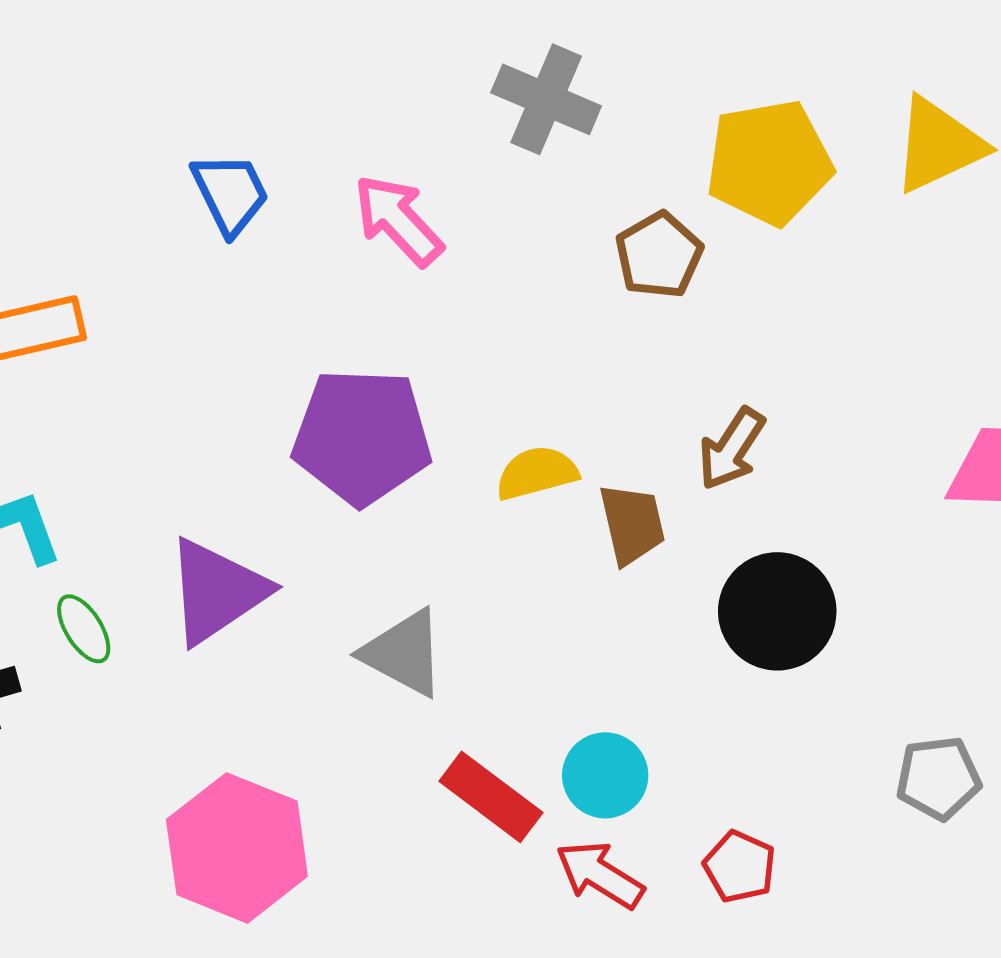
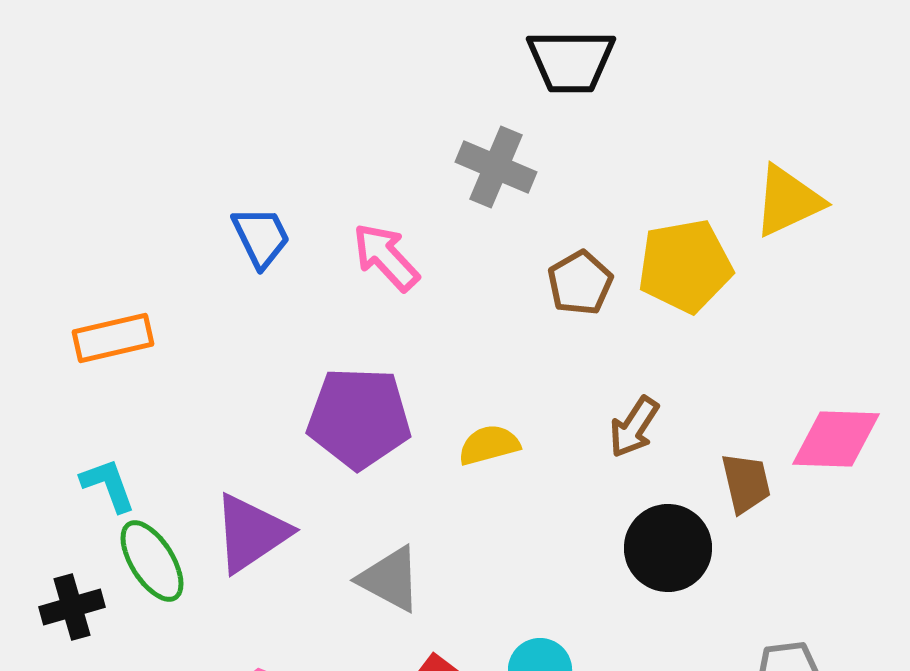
yellow pentagon: (769, 162) -> (685, 266), moved
brown trapezoid: (632, 524) -> (746, 483), moved
green ellipse: (84, 629) -> (152, 561), size x1.6

